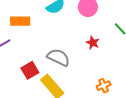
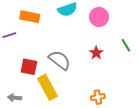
red square: (30, 70) -> (29, 67), turned 30

